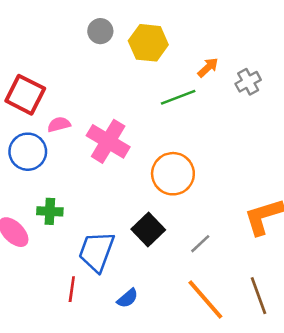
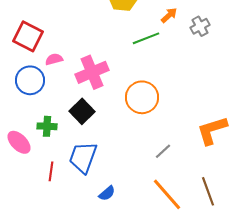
pink cross: (108, 141) -> (92, 72), turned 36
black square: (148, 229) -> (82, 111), moved
red line: (72, 289) -> (51, 171), moved

